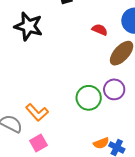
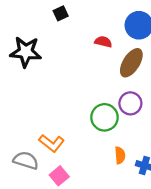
orange semicircle: (101, 143) -> (120, 155), moved, turned -63

